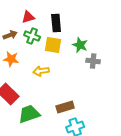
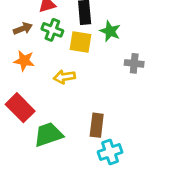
green star: (80, 45) -> (110, 31), moved
brown rectangle: (65, 107) -> (97, 125), turned -66

